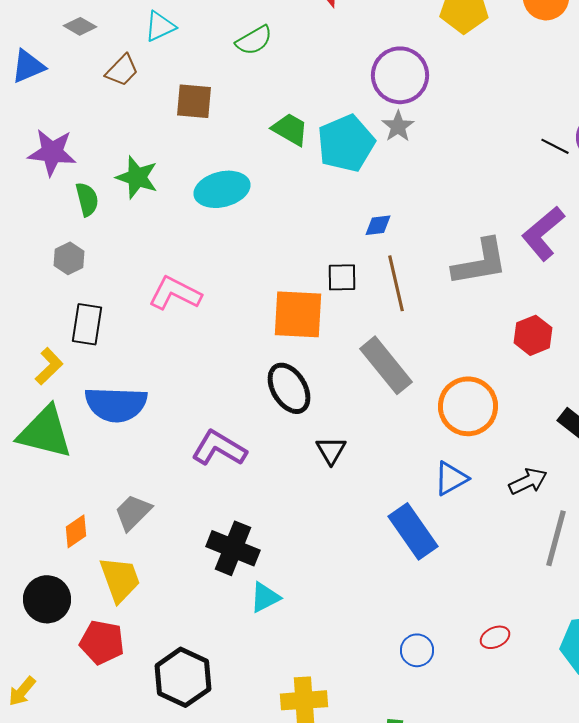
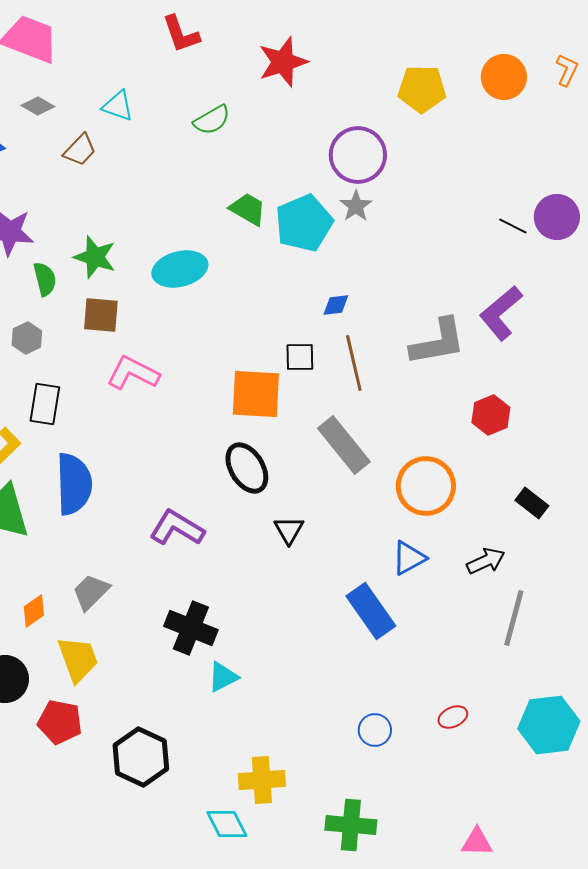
cyan triangle: (160, 26) -> (118, 106), turned 44
brown square: (194, 101) -> (101, 315), moved
blue semicircle: (116, 404) -> (74, 484), turned -94

